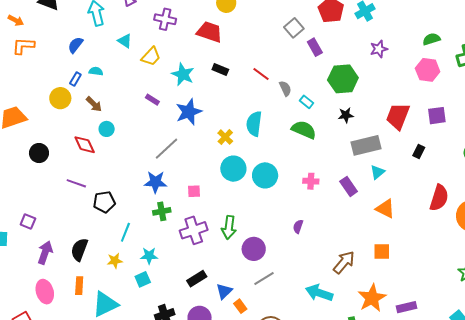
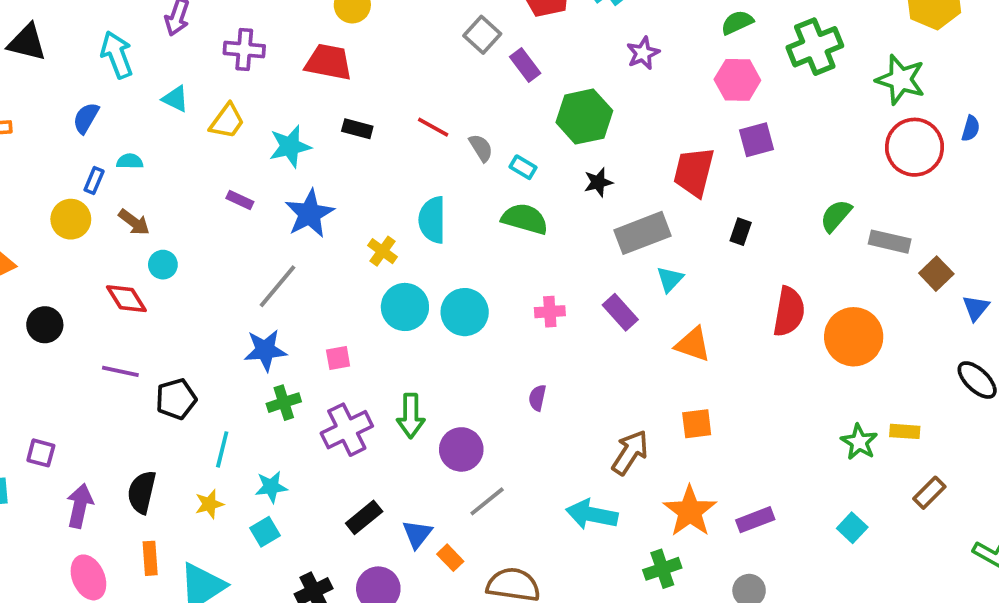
cyan star: (183, 74) -> (290, 146), turned -30
purple square: (437, 116) -> (756, 140), moved

